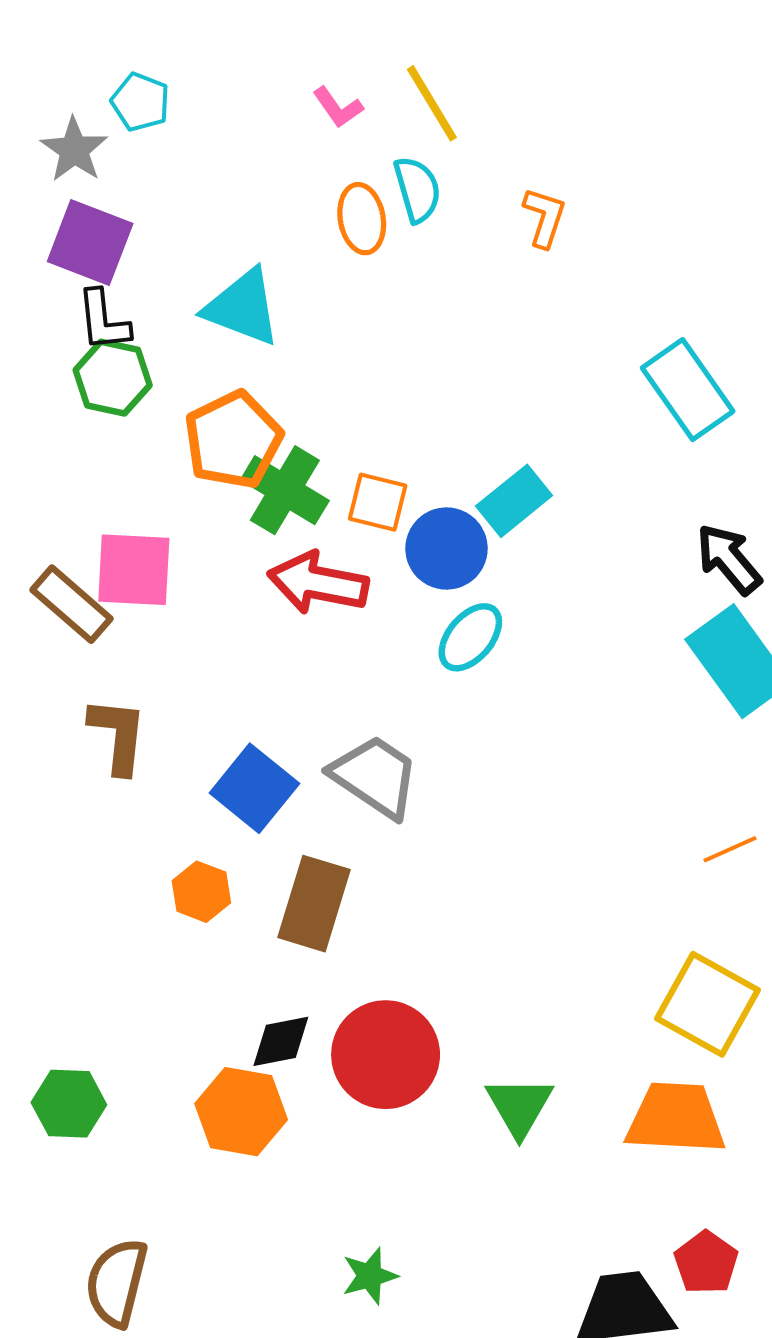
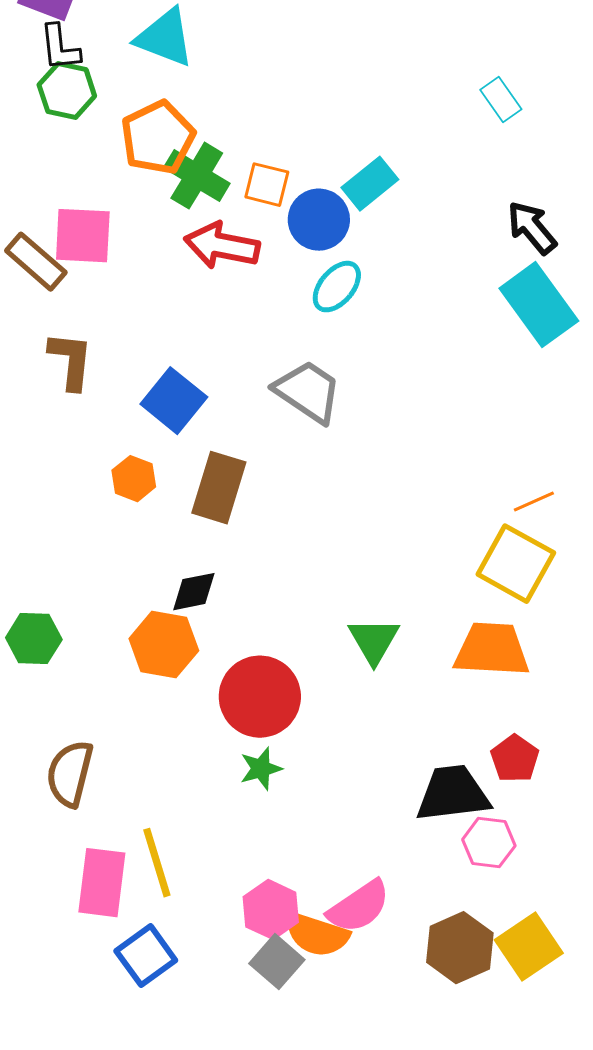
cyan rectangle: (688, 390) -> (501, 100), size x0.6
gray trapezoid: (375, 776) -> (308, 392), moved
orange line: (730, 849) -> (534, 502), moved
red circle: (386, 1055) -> (260, 697), moved

